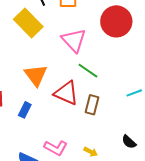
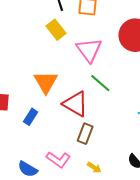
yellow rectangle: (28, 23) -> (56, 30), moved, size x0.7
brown rectangle: (92, 105) -> (85, 134), moved

